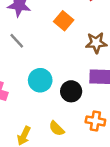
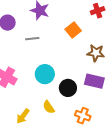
gray line: (17, 41) -> (32, 39), turned -64
yellow semicircle: (57, 128) -> (49, 107), moved

